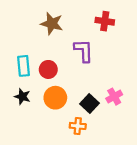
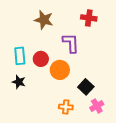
pink cross: (114, 97) -> (97, 106), moved
orange circle: (55, 98) -> (60, 70), moved
black square: (89, 104) -> (86, 87), moved

